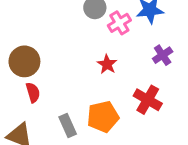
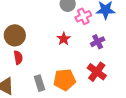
purple cross: (163, 55) -> (98, 42), moved
red star: (107, 64) -> (64, 39), moved

